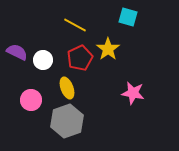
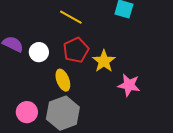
yellow star: (108, 49) -> (104, 61), moved
pink circle: (31, 100) -> (27, 112), moved

